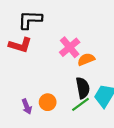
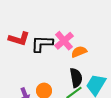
black L-shape: (30, 20) -> (42, 44), moved

